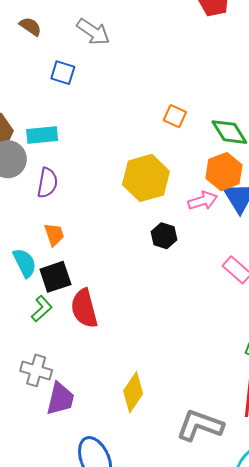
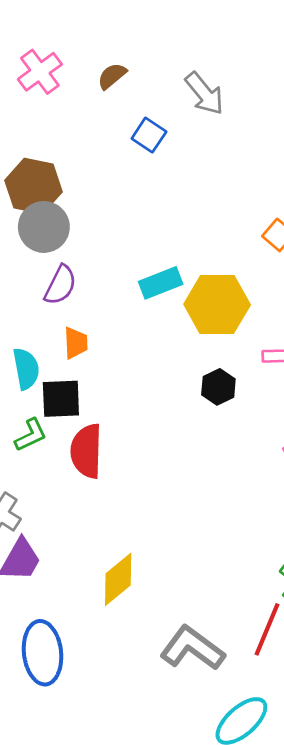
brown semicircle: (30, 26) -> (112, 76), moved, turned -90
cyan rectangle: (42, 135) -> (161, 283), moved, turned -32
purple semicircle: (47, 183) -> (60, 285), moved

